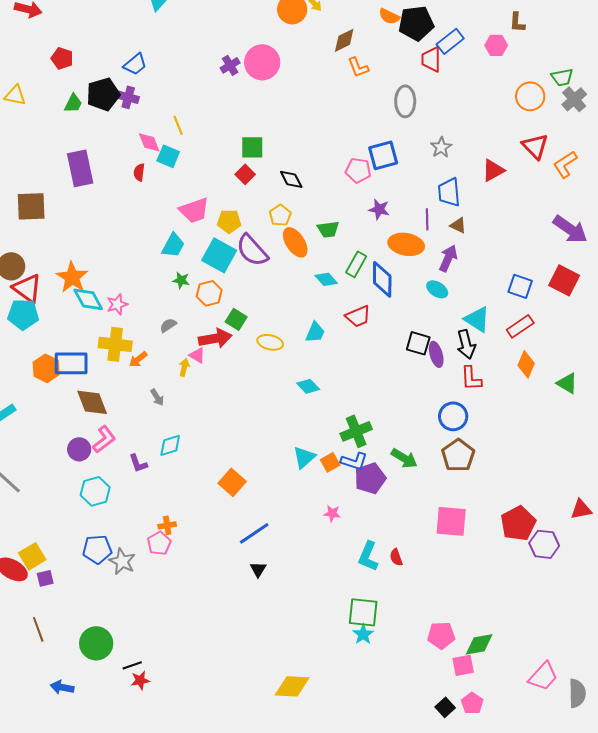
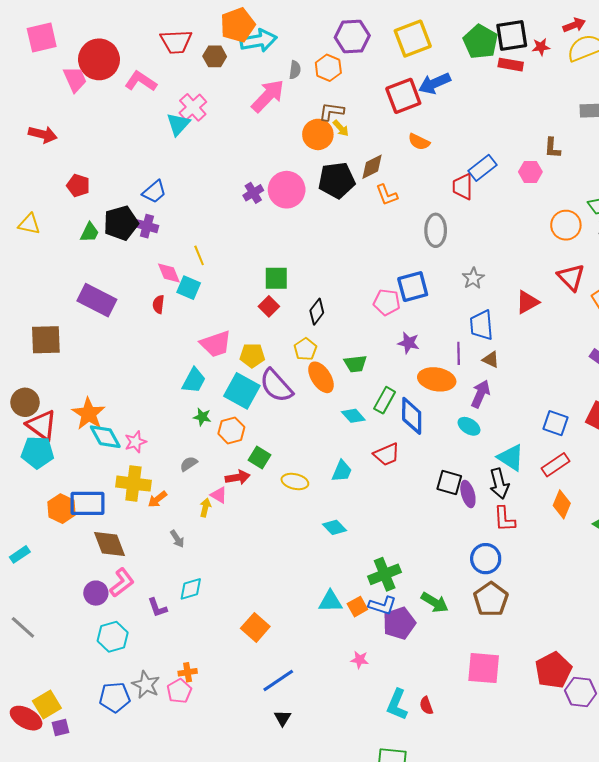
black pentagon: (416, 23) -> (337, 180), moved
purple rectangle: (80, 168) -> (97, 300), turned -51
black diamond: (291, 179) -> (317, 312), turned 65
red arrow: (215, 338) -> (238, 477), size x0.7
cyan triangle: (304, 457) -> (330, 601), turned 40
gray star: (122, 561) -> (146, 685), moved

